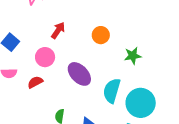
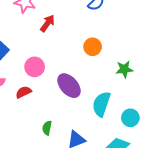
red arrow: (58, 30) -> (47, 23), moved
cyan circle: (141, 103) -> (130, 118), size x0.6

